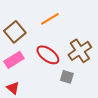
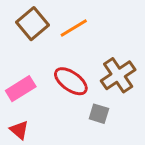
brown square: (15, 32) -> (32, 24), moved

